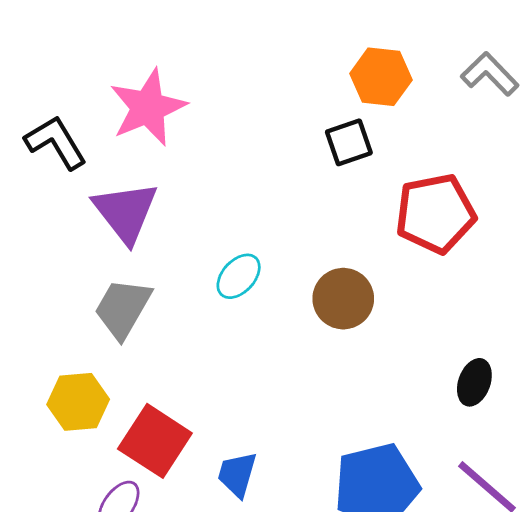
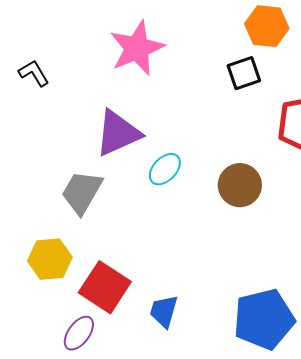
pink star: (148, 107) -> (137, 48), moved
black L-shape: (56, 142) -> (34, 73), size x0.7
purple triangle: (126, 212) -> (118, 133), moved, turned 44

